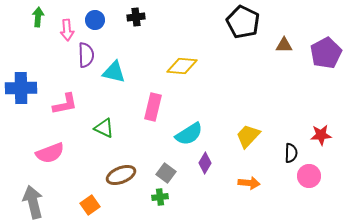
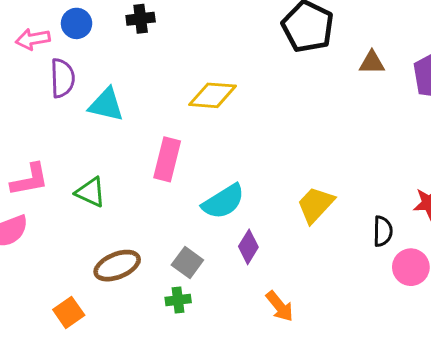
pink arrow: (67, 30) -> (33, 39), turned 85
pink L-shape: (65, 104) -> (30, 180), moved
orange arrow: (249, 183) -> (280, 306), moved, turned 45

